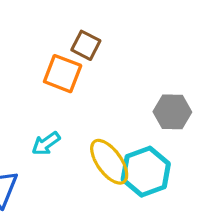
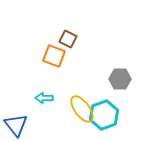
cyan arrow: (46, 143) -> (44, 98), turned 36

